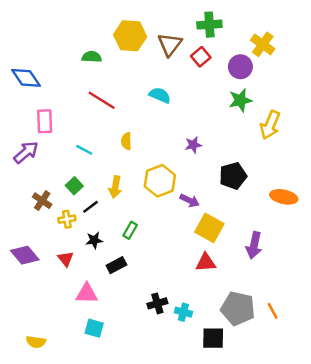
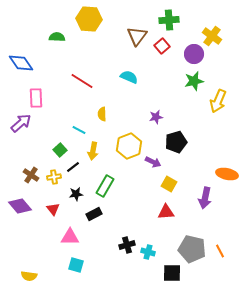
yellow hexagon: (130, 36) -> (89, 19), moved
green semicircle: (92, 57) -> (57, 37), moved
cyan line: (84, 150) -> (79, 130), moved
black pentagon: (233, 176) -> (176, 142), moved
orange ellipse: (284, 197) -> (227, 174), moved
brown cross: (42, 201) -> (31, 175), moved
yellow square: (209, 228) -> (169, 184), size x0.7
green rectangle: (130, 230) -> (105, 186), size x1.5

